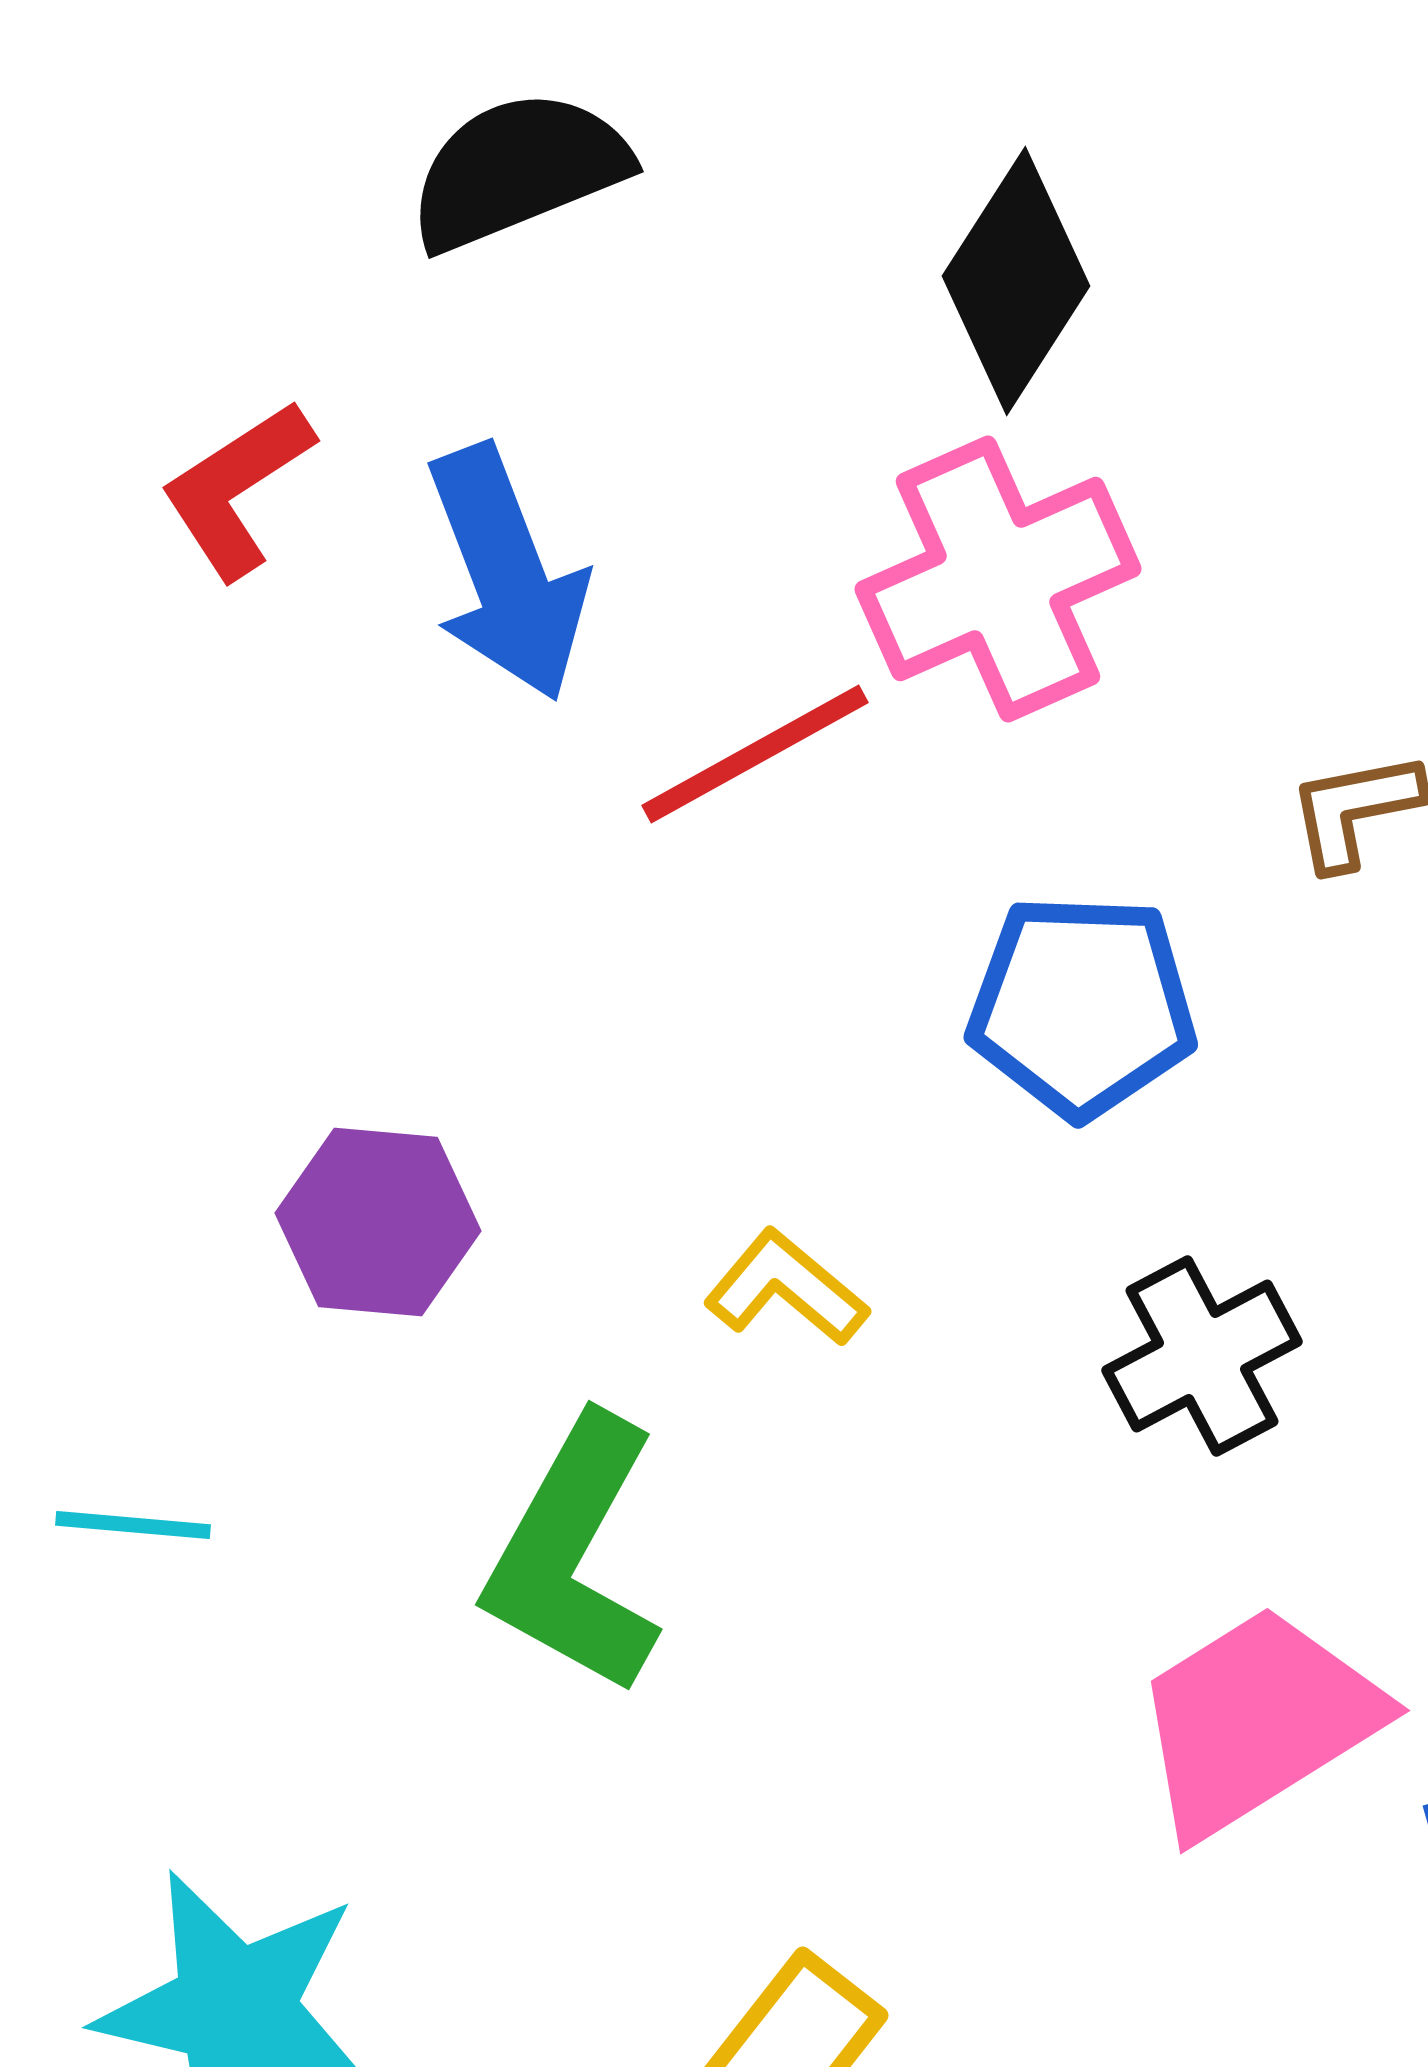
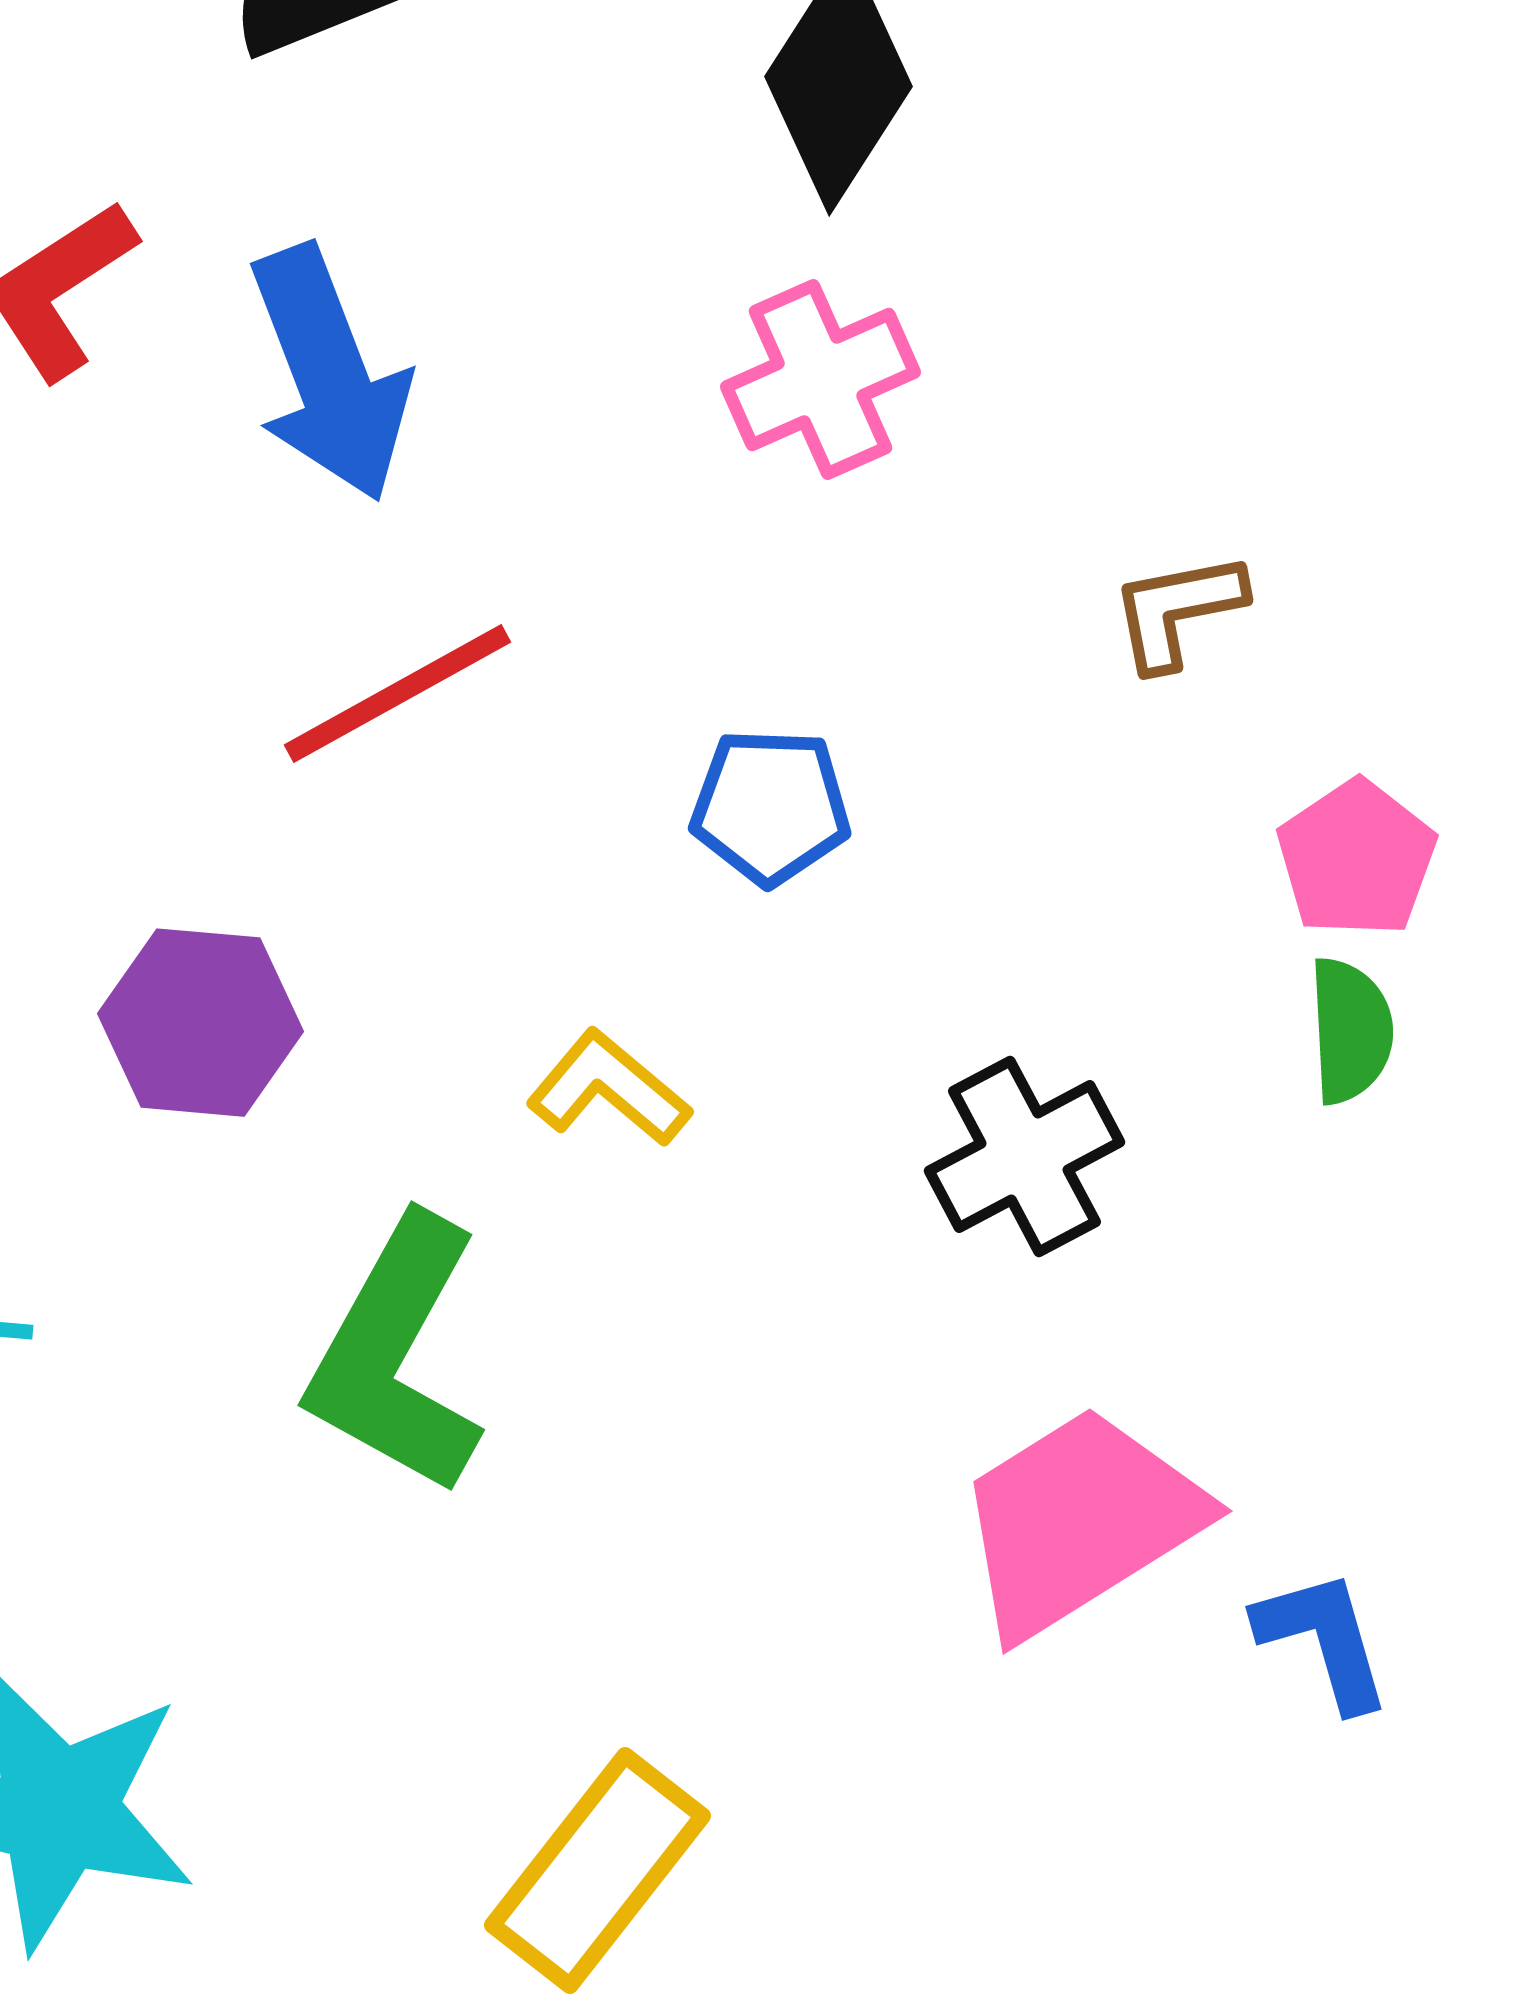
pink cross: (998, 579) -> (821, 380), size x0.7
red line: (755, 754) -> (398, 694), moved
blue pentagon: (1082, 1006) -> (771, 807), moved, size x0.7

